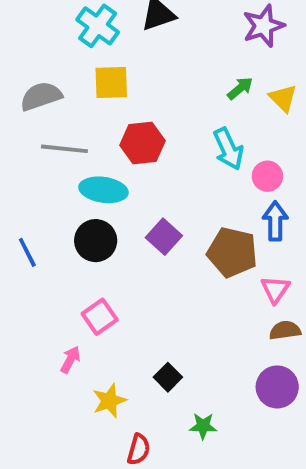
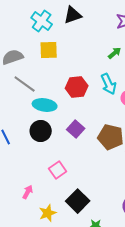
red hexagon: (142, 143) -> (77, 87), moved
gray line: (64, 149) -> (25, 84), turned 30
pink square: (100, 317) -> (58, 170), moved
black square: (168, 377) -> (78, 201), size x1.6

